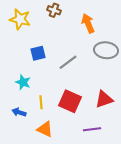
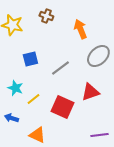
gray ellipse: (106, 50) -> (98, 56), turned -50
red triangle: (104, 99) -> (90, 92), moved
yellow line: (41, 102) -> (33, 99), moved, turned 56
purple line: (92, 129) -> (99, 135), moved

